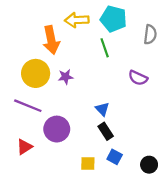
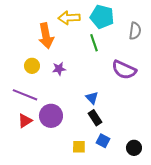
yellow circle: (36, 73) -> (32, 66), size x0.6
purple semicircle: (138, 78) -> (124, 70), size x1.4
red triangle: (24, 147) -> (25, 121), moved

